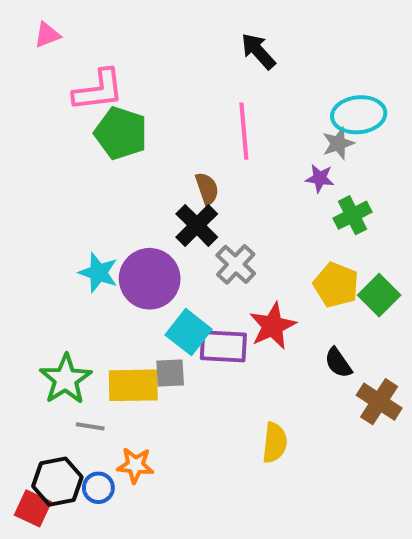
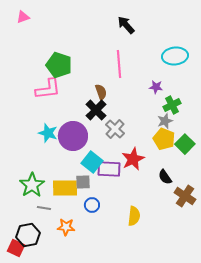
pink L-shape: (98, 90) -> (48, 89), moved
gray star: (338, 143) -> (165, 121), moved
blue circle: (98, 488) -> (92, 205), moved

